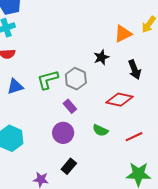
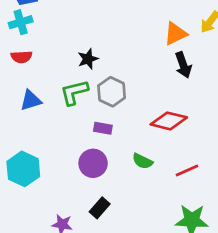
black star: (101, 57) -> (88, 59), moved
black arrow: (135, 70) -> (183, 65), moved
purple rectangle: (70, 106) -> (103, 128), turned -40

